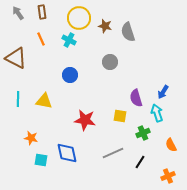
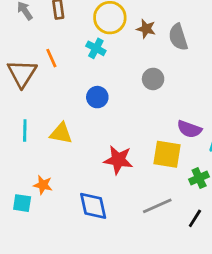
orange line: (41, 39) -> (51, 58), moved
brown triangle: (16, 58) -> (22, 73), turned 35
purple semicircle: (136, 98) -> (189, 129), turned -54
yellow square: (120, 116) -> (167, 154), size x1.5
cyan square: (41, 160) -> (22, 203), moved

